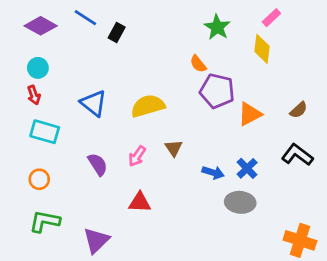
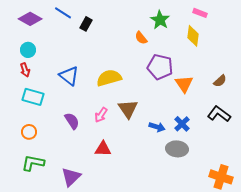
pink rectangle: (271, 18) -> (200, 13), turned 64
orange semicircle: (198, 64) -> (141, 38), moved
orange triangle: (250, 114) -> (184, 84), turned -36
brown triangle: (174, 148) -> (128, 109), size x1.5

